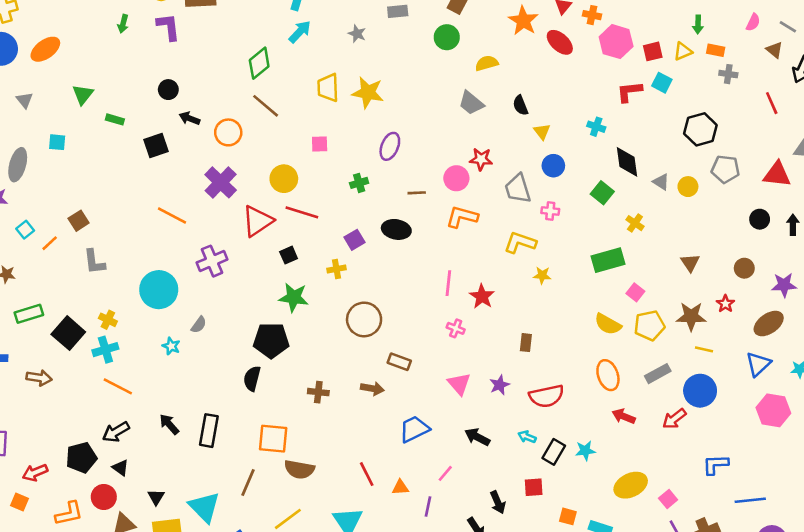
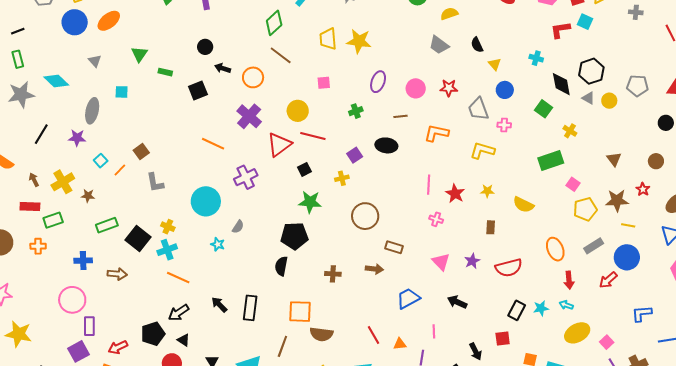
black hexagon: (700, 129) -> (591, 71), moved
pink circle: (456, 178) -> (416, 88), moved
yellow star: (542, 275) -> (487, 191), moved
yellow semicircle: (608, 324) -> (523, 205), moved
red arrow: (624, 416) -> (569, 280), turned -114
cyan arrow: (527, 437) -> (566, 305), moved
pink line: (445, 473) -> (434, 331), turned -40

